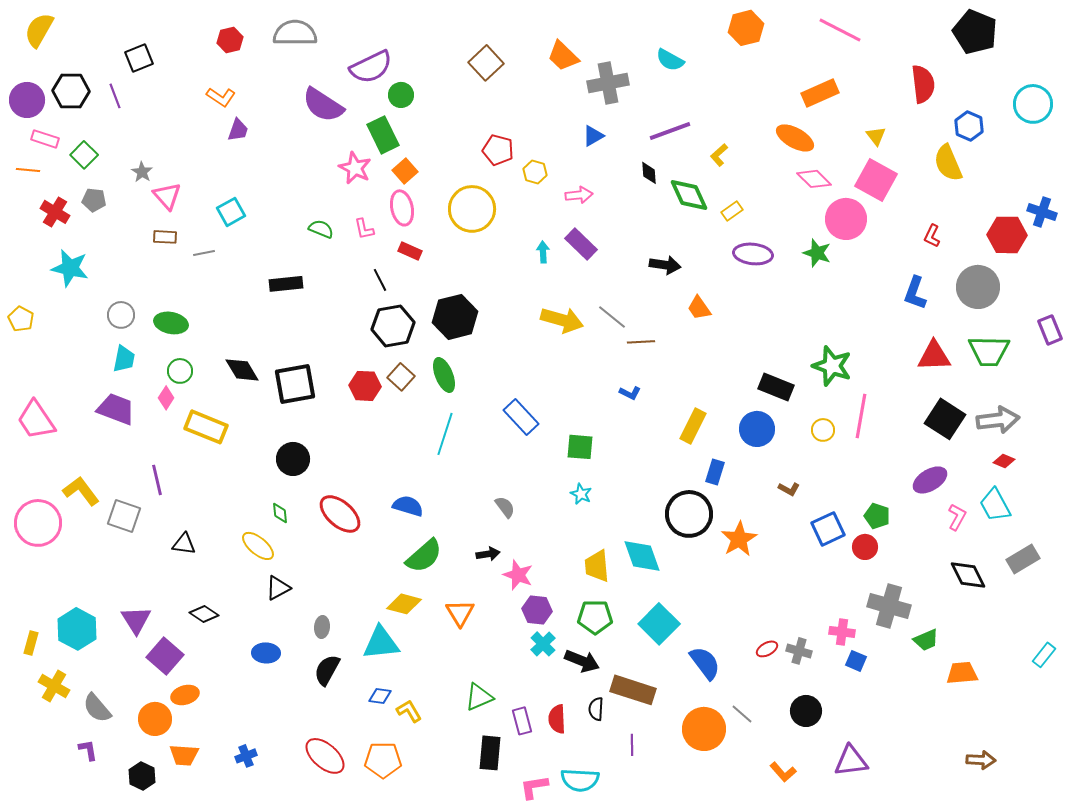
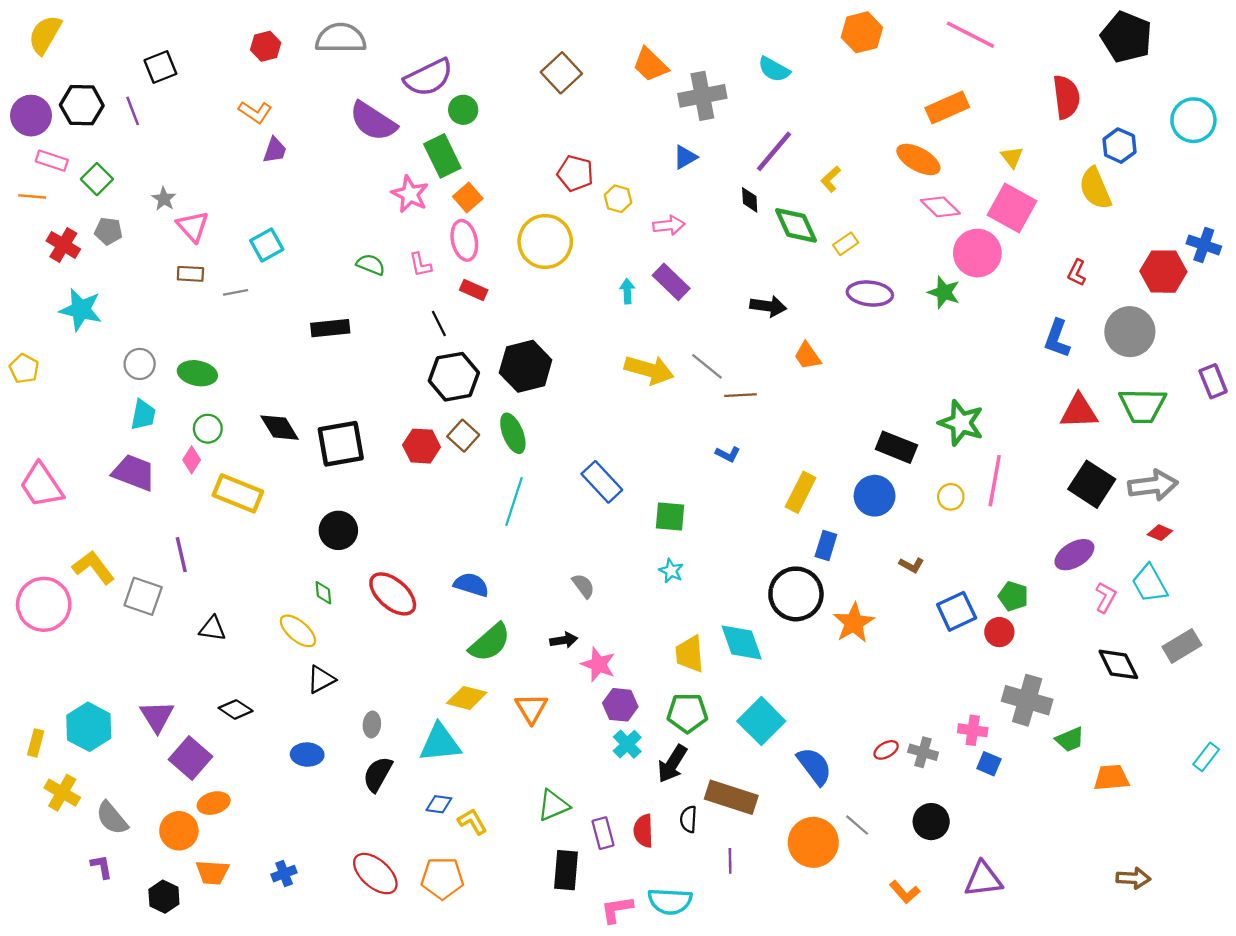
purple line: (670, 131) -> (774, 151), turned -30
black arrow: (582, 661) -> (672, 764), turned 100

